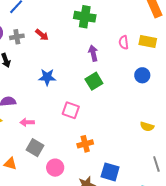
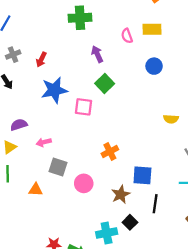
red arrow: (42, 35) -> (41, 60), moved, turned 88
blue star: (47, 77) -> (54, 90), size x1.4
pink square: (71, 110) -> (83, 107), moved

